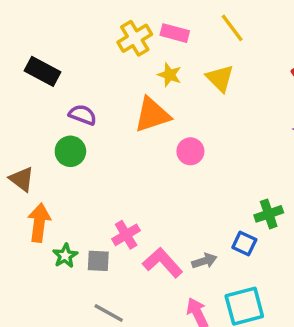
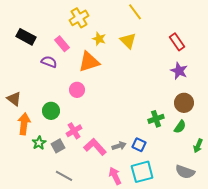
pink rectangle: (175, 33) -> (62, 44), moved, turned 35
green circle: (70, 151) -> (51, 111), moved
pink circle: (190, 151) -> (77, 90), moved
blue square: (244, 243) -> (139, 145), moved
gray square: (98, 261) -> (58, 146), turned -32

